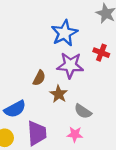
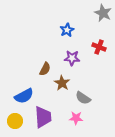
blue star: (64, 33) -> (67, 30), size x0.6
purple star: (70, 65) -> (72, 58), size x0.7

